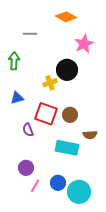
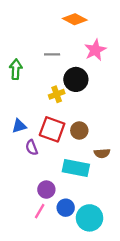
gray line: (30, 34) -> (52, 54), moved
blue triangle: (17, 98) -> (19, 126), moved
purple circle: (26, 168) -> (46, 190), moved

